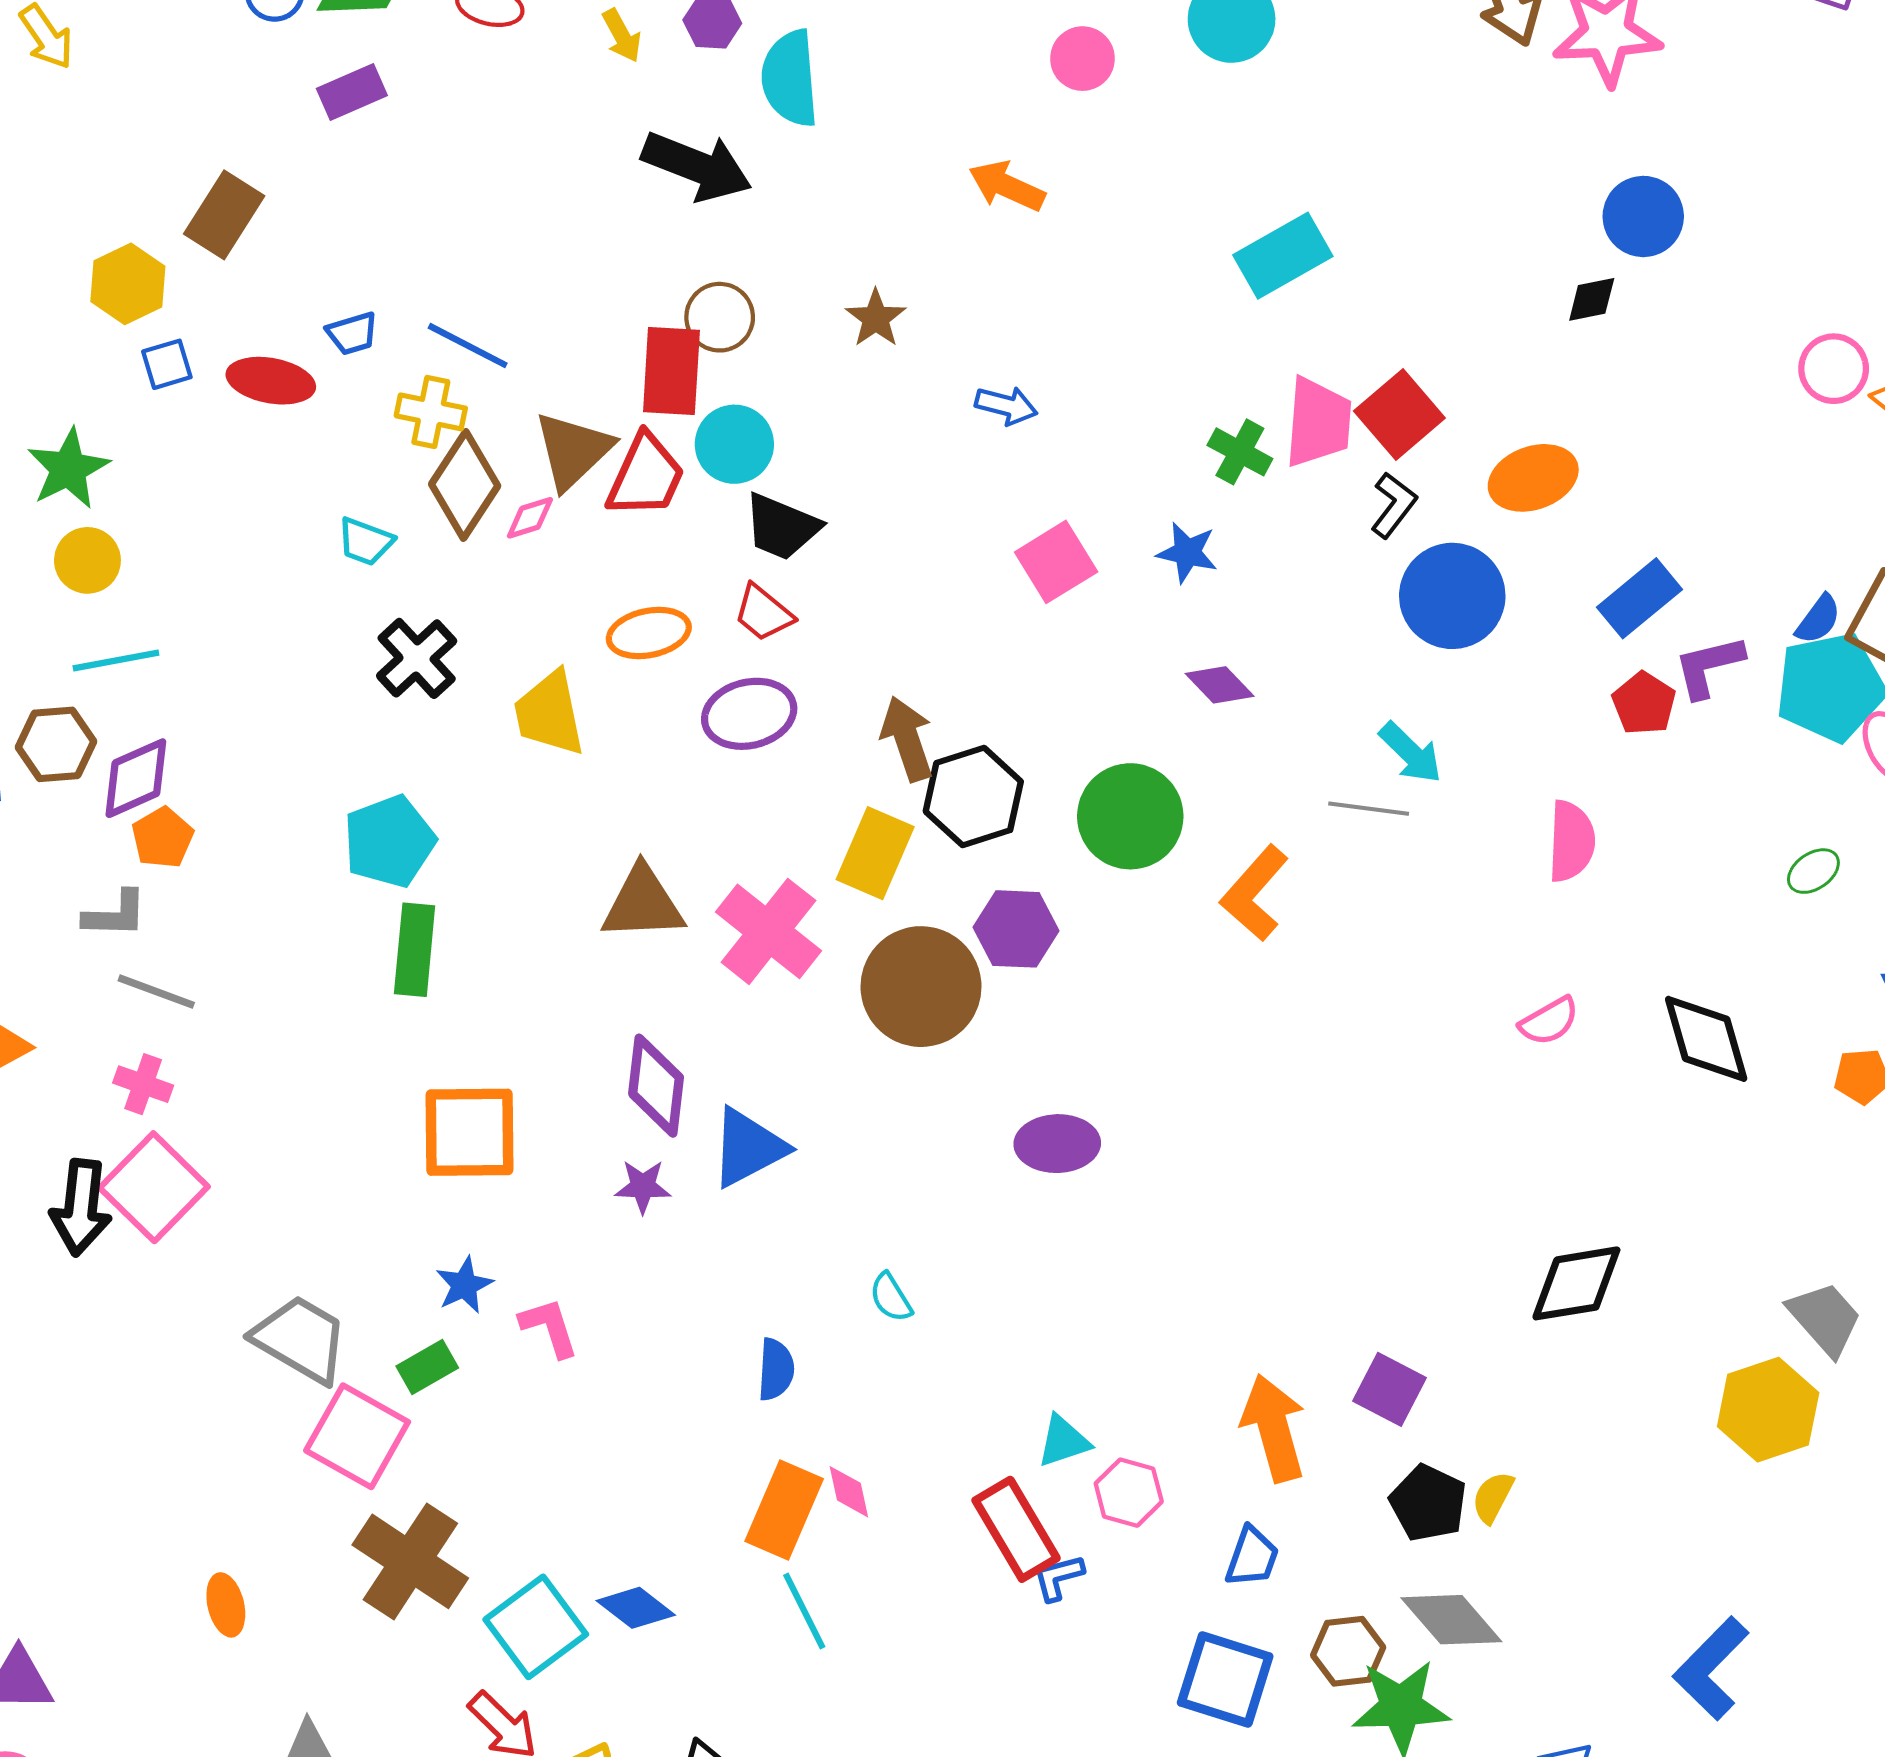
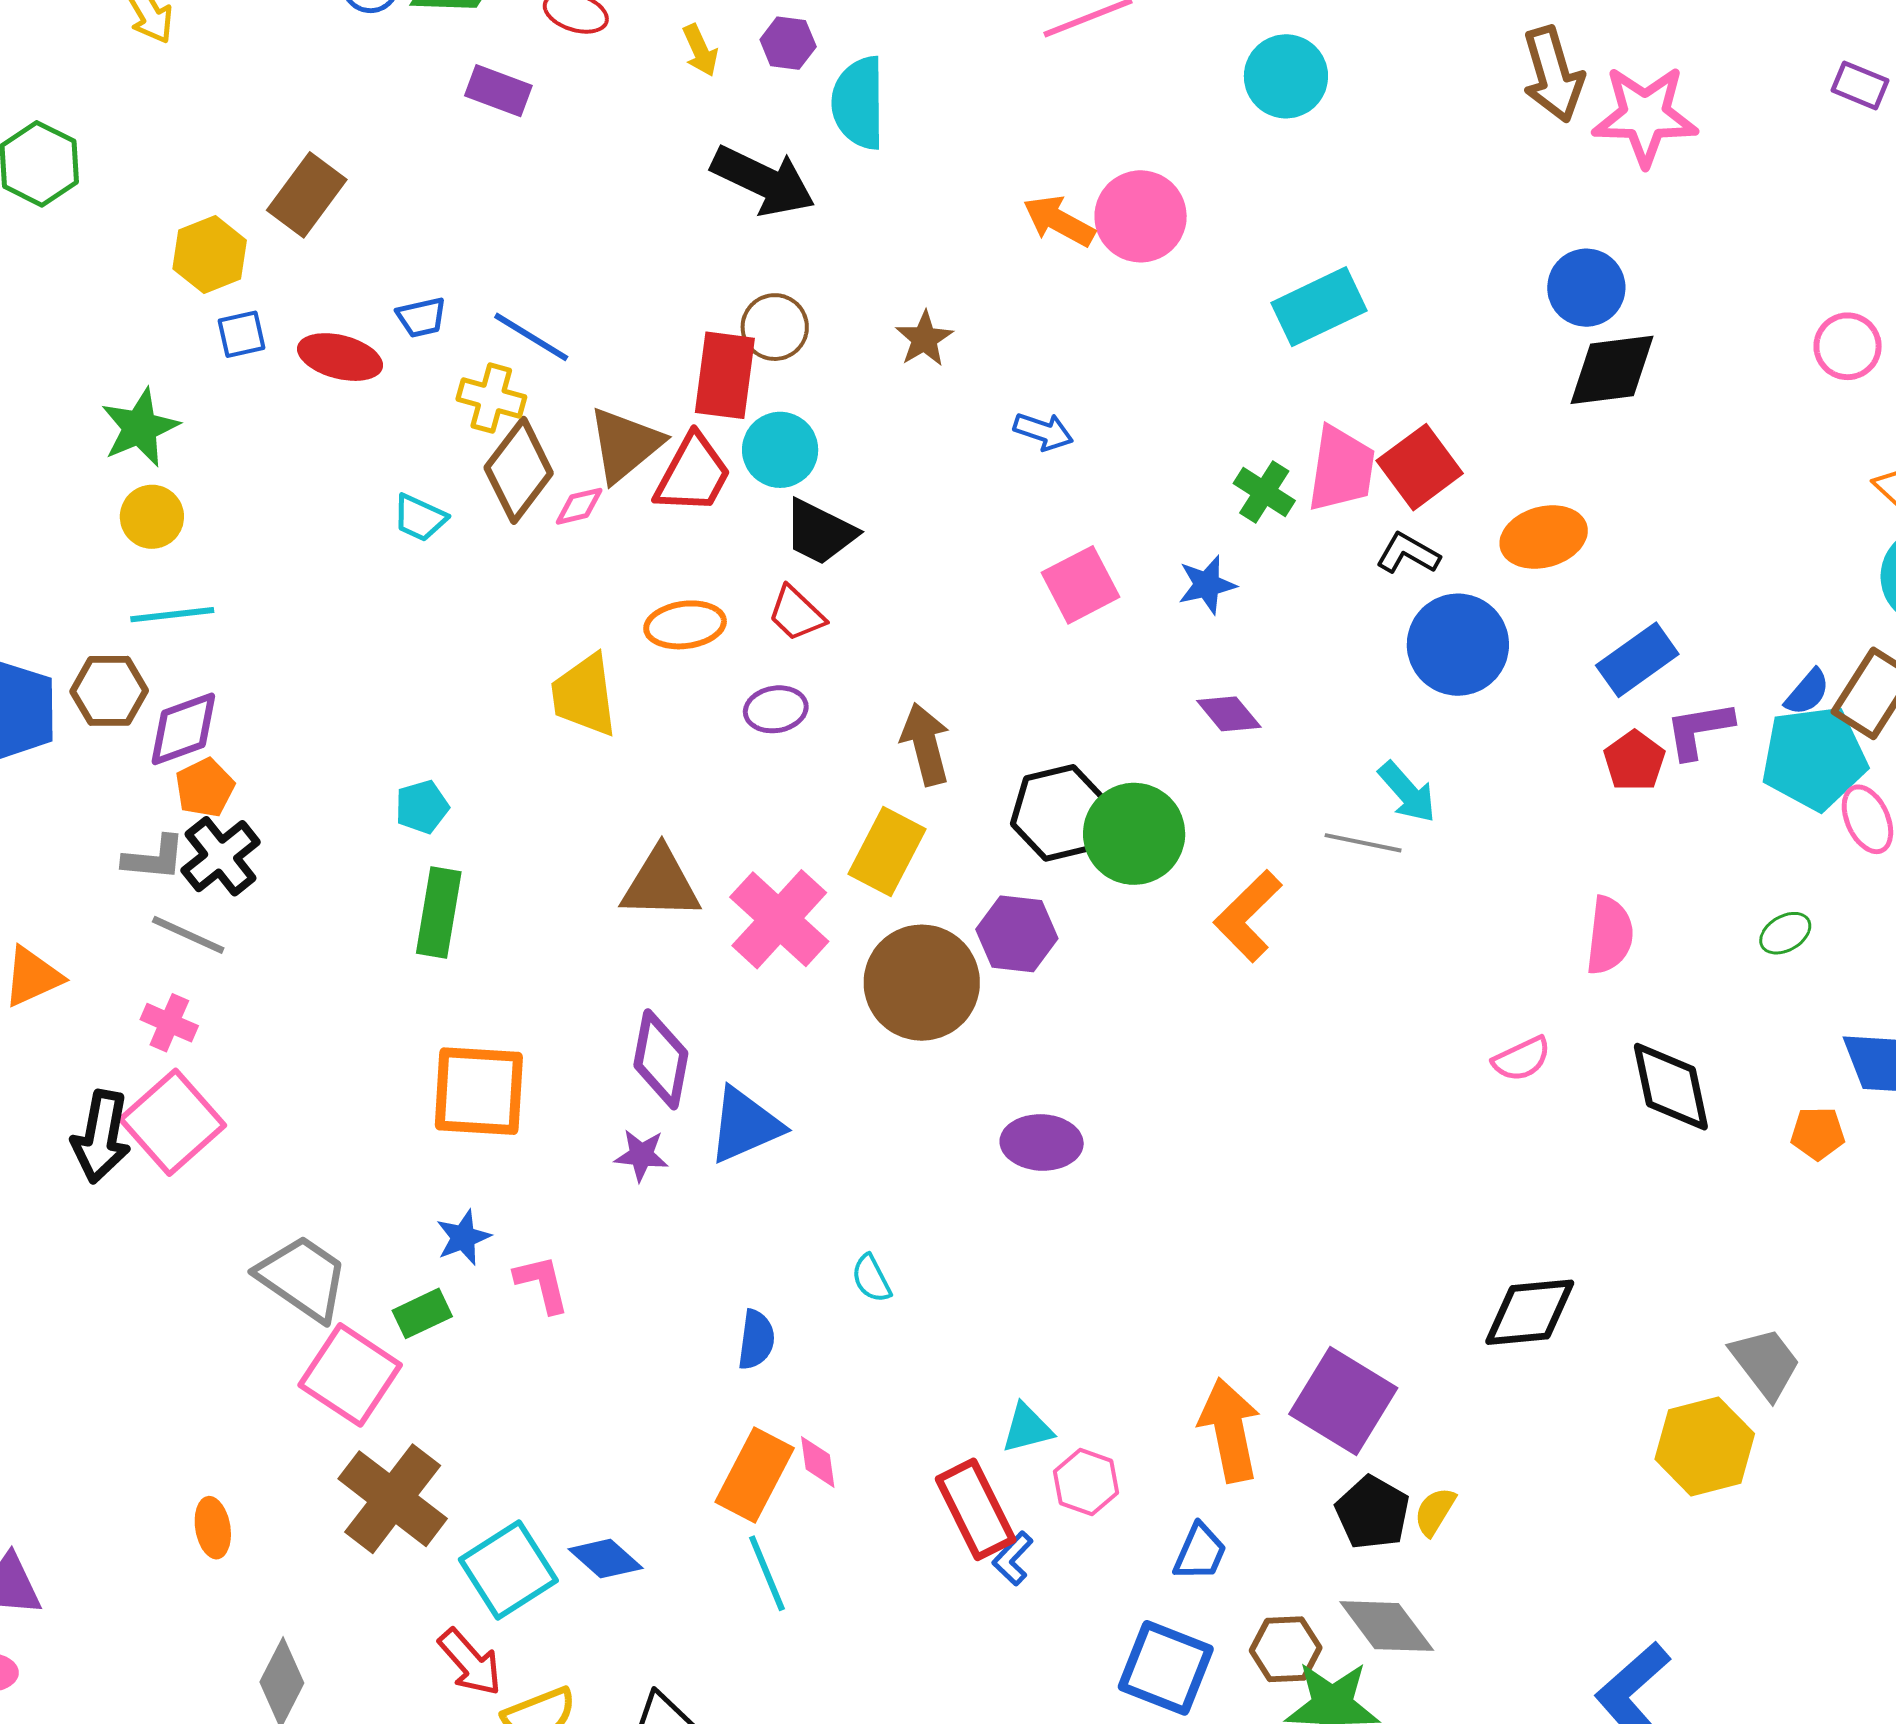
pink circle: (1083, 59) -> (1141, 216), moved, size x1.5
purple rectangle: (352, 92) -> (498, 91), moved, turned 40
blue circle: (1643, 216) -> (1586, 288), moved
black diamond: (1592, 299) -> (1612, 370), size x1.8
pink circle: (1834, 369) -> (1848, 346), moved
black L-shape: (1394, 505) -> (1408, 553), turned -102
blue star: (1187, 552) -> (1207, 585), turned -30
black cross: (417, 658) -> (221, 856), moved
purple ellipse: (749, 714) -> (776, 709), size x0.7
black hexagon: (973, 797) -> (1059, 813), moved
cyan pentagon: (389, 841) -> (422, 807), size x0.6
pink semicircle: (1571, 841) -> (1610, 935), moved
purple square: (1390, 1389) -> (1343, 1401), size x1.5
blue L-shape: (1058, 1577) -> (1013, 1559), turned -36

